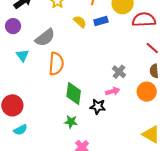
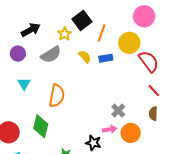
red semicircle: (144, 20) -> (149, 61), turned 50
gray semicircle: (45, 38) -> (51, 55), moved
orange circle: (147, 92) -> (131, 133), moved
green diamond: (74, 93) -> (41, 126), moved

